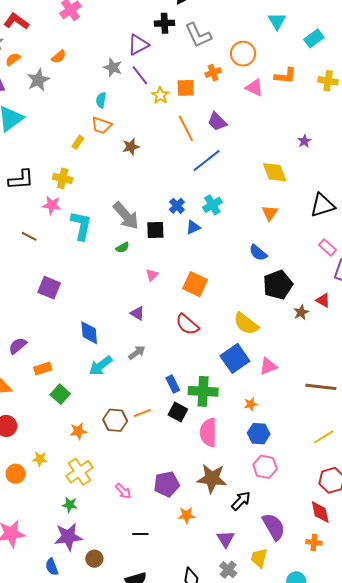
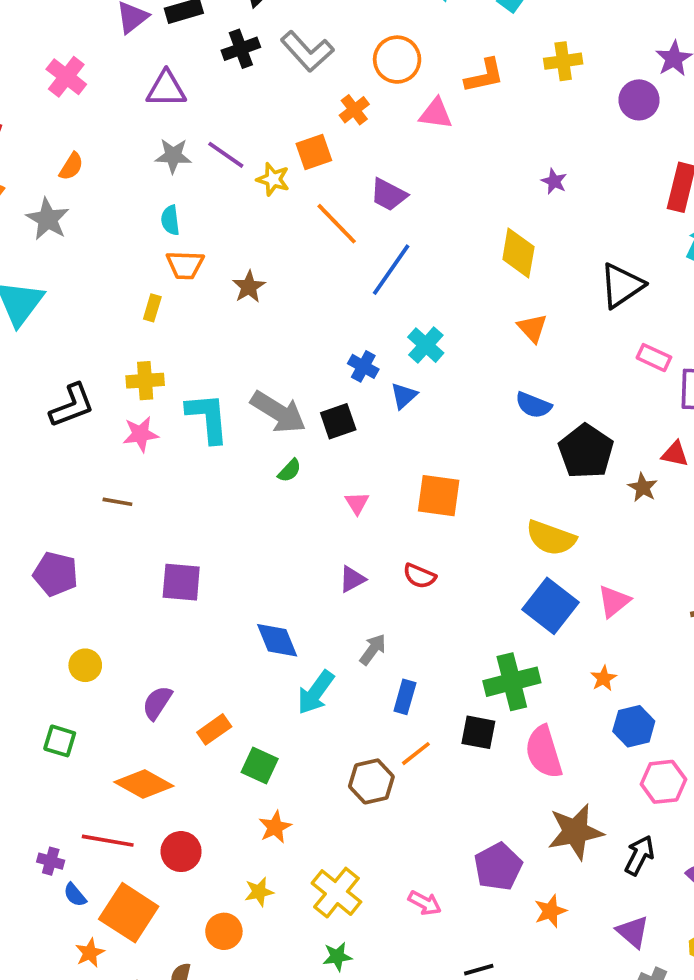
purple triangle: (138, 45) -> (166, 89), moved, turned 45
yellow diamond: (275, 172) -> (518, 253), turned 48
cyan L-shape: (81, 225) -> (208, 418), moved
purple triangle: (137, 313) -> (352, 579), turned -42
red semicircle: (187, 324) -> (419, 576), moved, size x0.7
blue rectangle: (173, 384) -> (405, 697), moved, turned 60
orange star: (78, 431) -> (275, 827), moved

